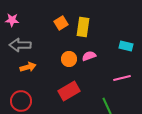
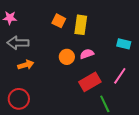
orange square: (61, 23) -> (59, 21), turned -32
pink line: (122, 78) -> (120, 76), turned -42
red rectangle: (69, 91) -> (90, 82), moved

